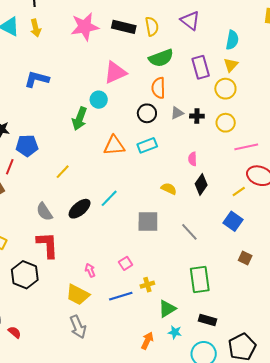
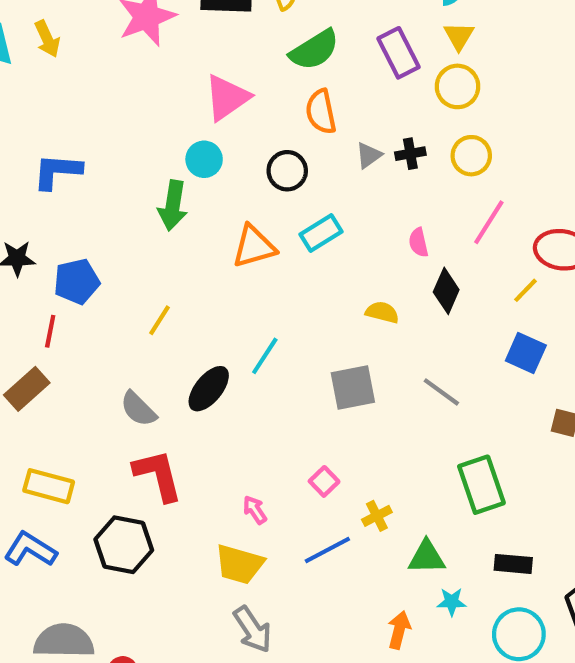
blue L-shape: (37, 79) -> (57, 171), moved
black circle: (147, 113) -> (287, 171), moved
pink line: (246, 147) -> (489, 222), moved, turned -35
green triangle: (167, 309) -> (427, 557), turned 42

